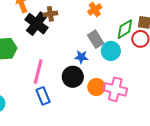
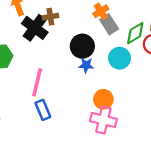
gray rectangle: (96, 39) -> (109, 24), moved
black circle: (73, 77) -> (82, 46), moved
pink cross: (115, 89) -> (103, 120), moved

